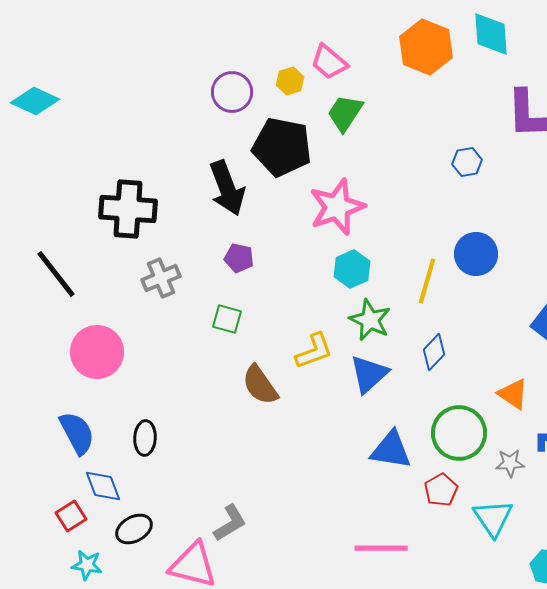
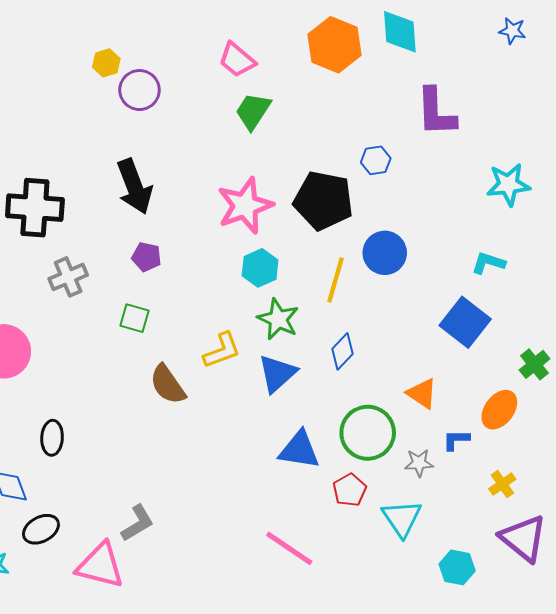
yellow hexagon: (290, 81) -> (106, 63), moved
black pentagon: (282, 147) -> (323, 201), moved
pink line: (381, 548) -> (289, 548), turned 34

